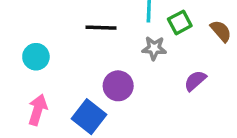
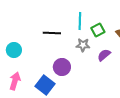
purple semicircle: (195, 81) -> (104, 55), moved

